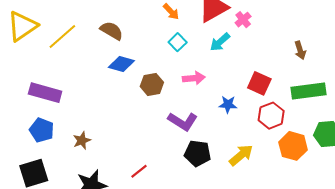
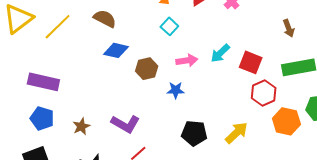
cyan arrow: (220, 42) -> (220, 53), moved
blue star: (228, 104) -> (176, 90), moved
purple L-shape: (183, 121) -> (125, 124), moved

